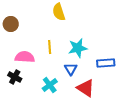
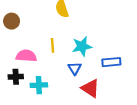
black cross: (15, 77) -> (16, 77), turned -32
cyan cross: (50, 85) -> (39, 85), moved, turned 35

